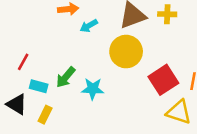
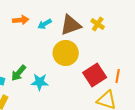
yellow cross: (167, 14) -> (98, 24), turned 32
cyan arrow: (89, 26) -> (45, 24), moved

